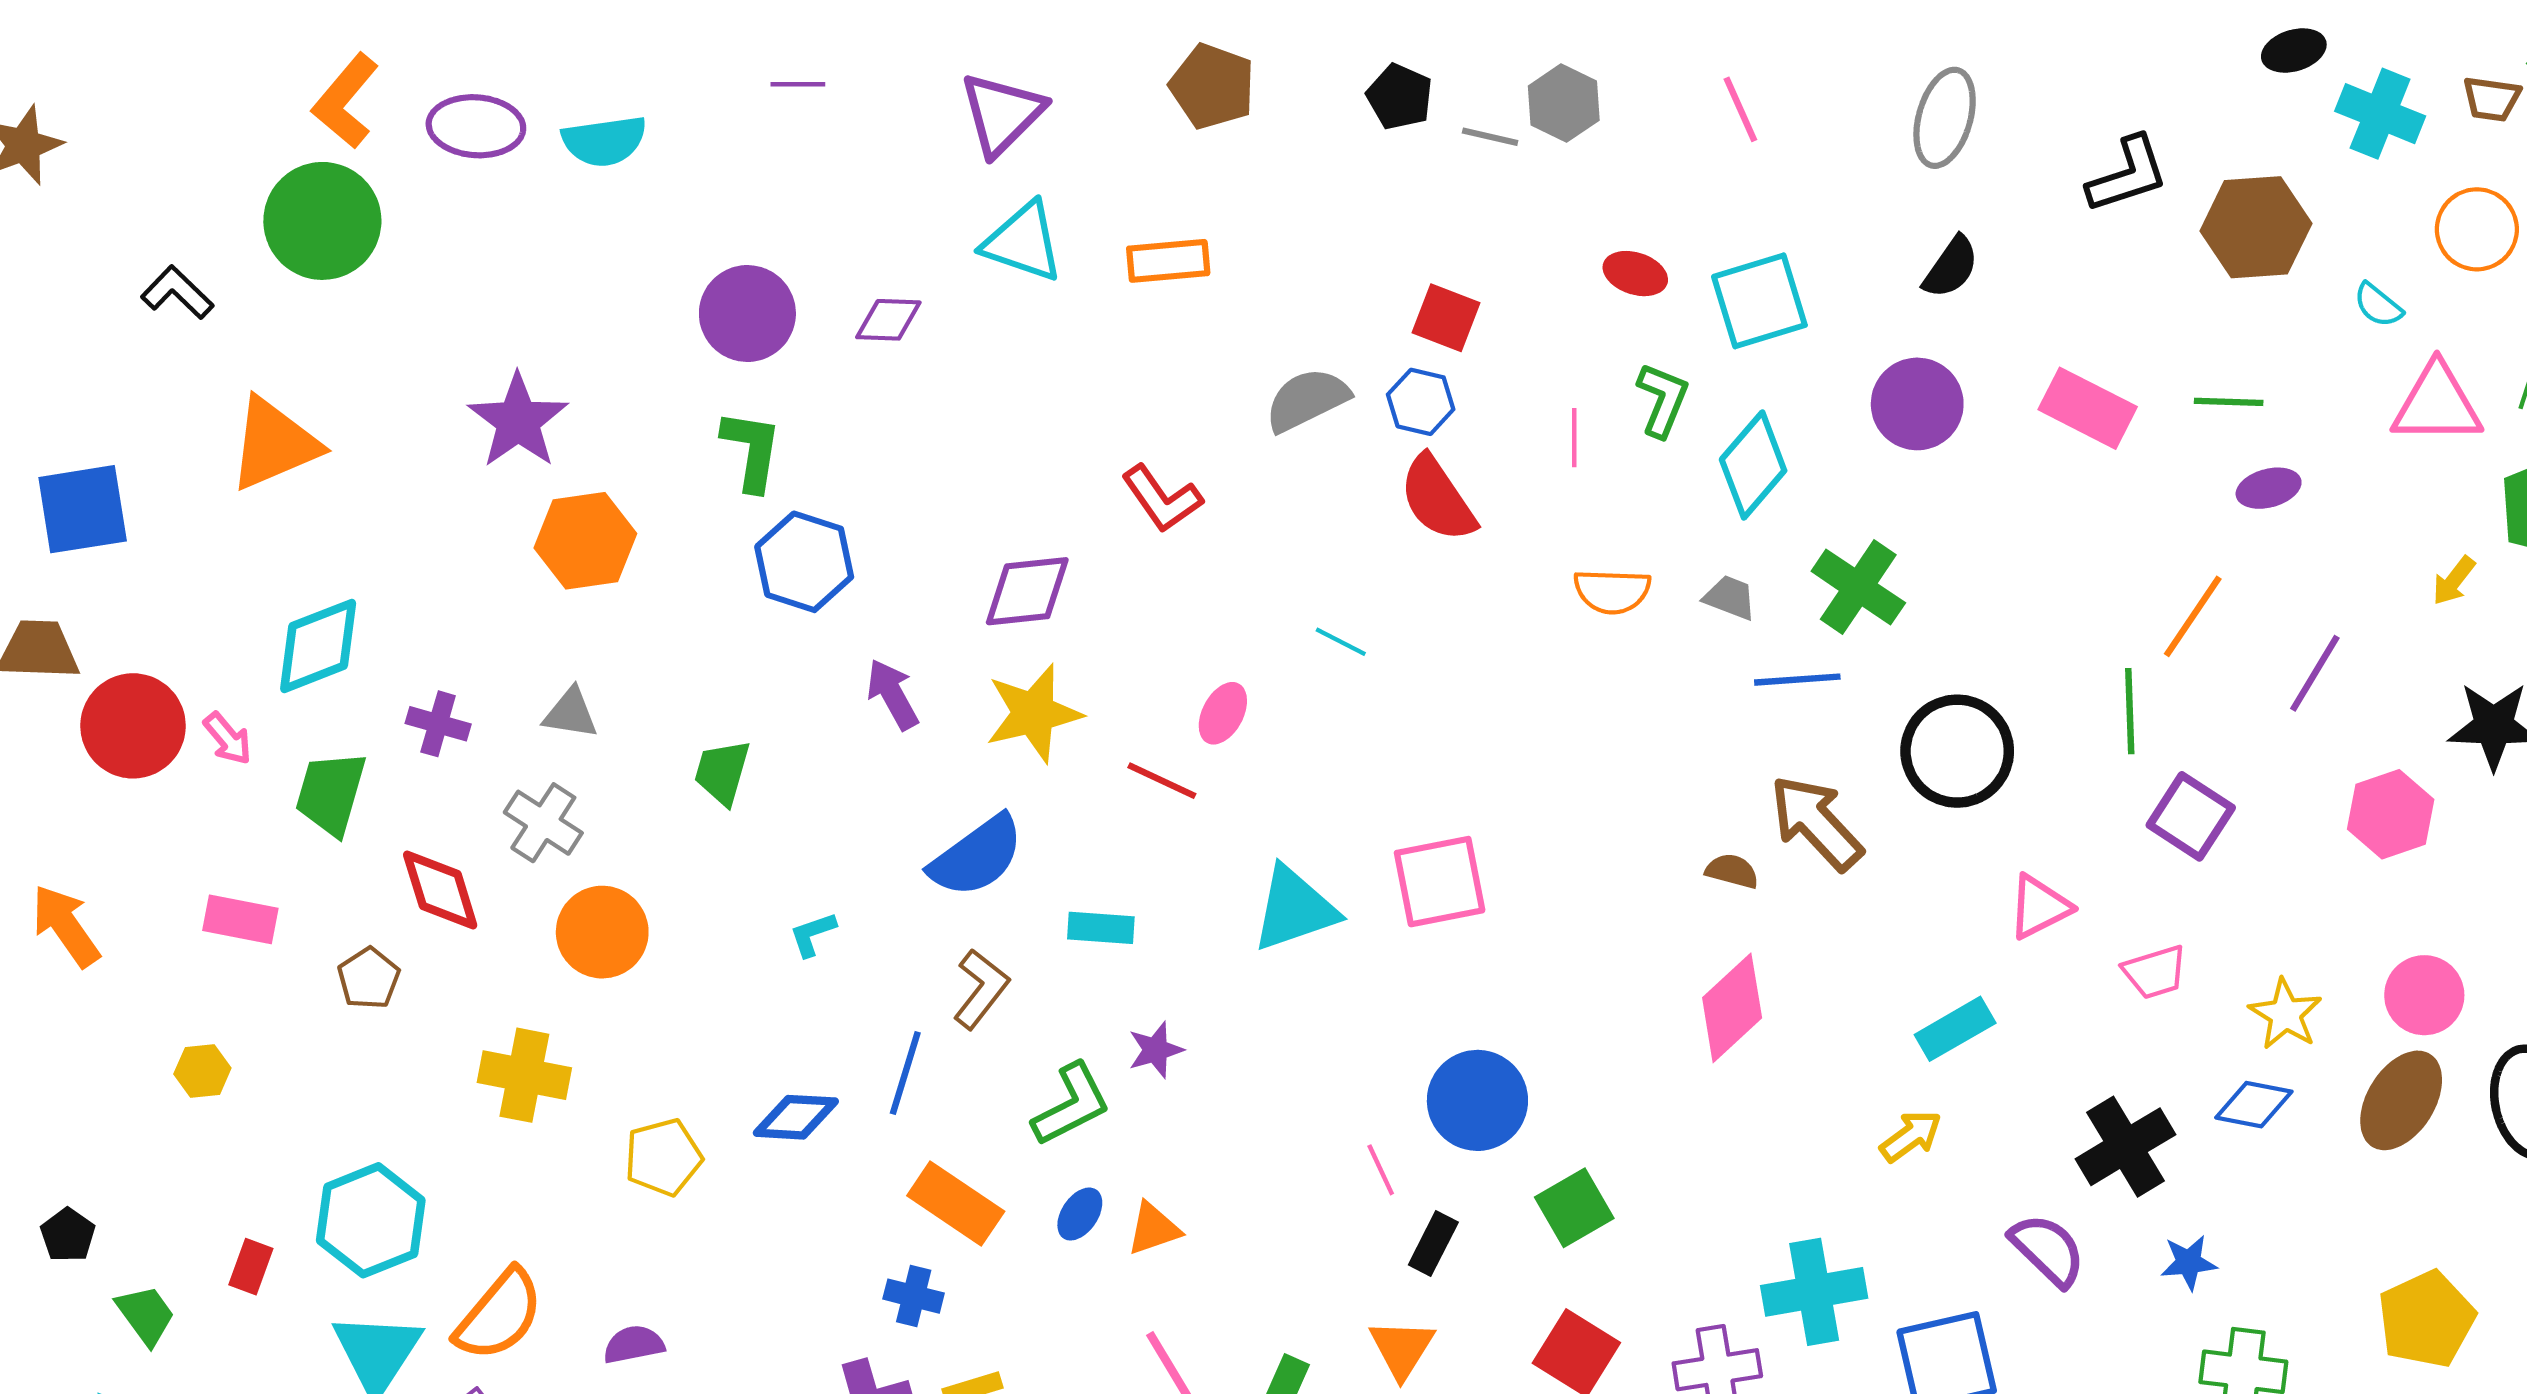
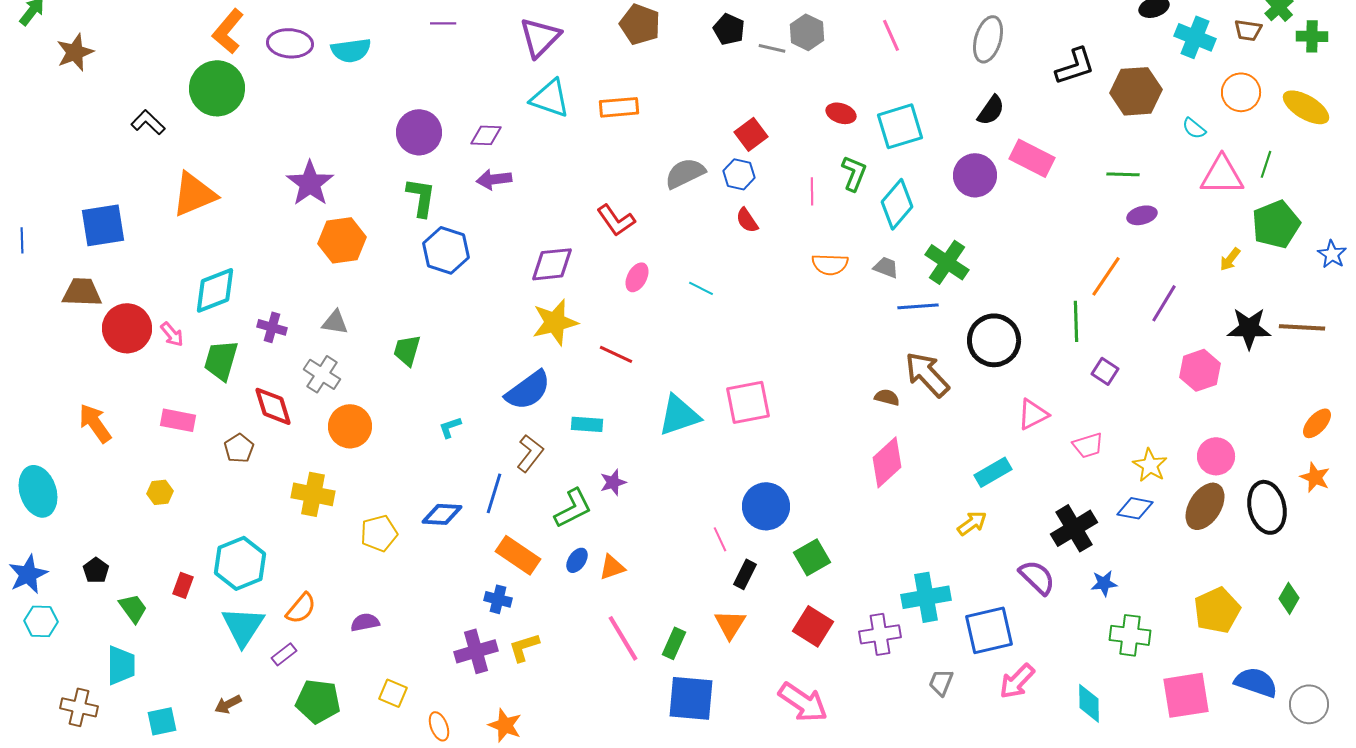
red square: (1446, 318) -> (751, 134), turned 32
pink rectangle: (2088, 408) -> (1032, 158), moved
red semicircle: (1438, 499) -> (747, 220), size x0.6
purple arrow: (893, 694) -> (494, 179), moved, turned -68
pink ellipse: (1223, 713) -> (637, 277), moved
purple square: (2191, 816) -> (1105, 371), size x0.7
orange semicircle: (499, 1315) -> (301, 608), size x0.7

